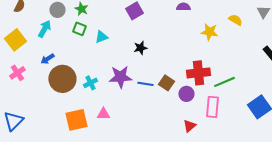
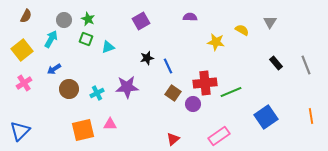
brown circle: (62, 79) -> (69, 89), size x0.7
blue line: (145, 84) -> (168, 66), moved, turned 56
pink rectangle: (212, 107) -> (219, 136), moved, turned 50
red triangle: (189, 126) -> (173, 139), moved

